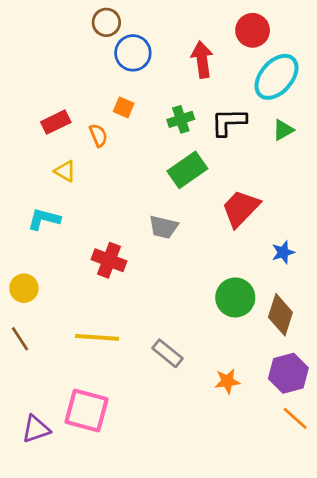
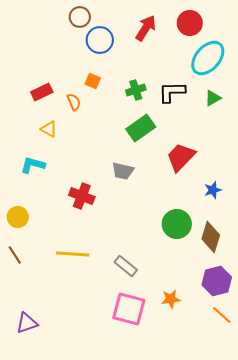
red arrow: (202, 60) -> (146, 28), moved, turned 40
orange star: (227, 381) -> (171, 299), moved
pink square: (86, 410) -> (129, 309), moved

